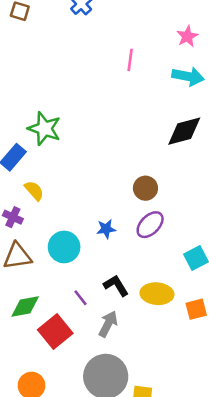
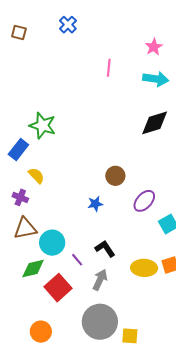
brown circle: (145, 188) -> (115, 176), moved
purple ellipse: (150, 225) -> (144, 201), moved
cyan circle: (64, 247) -> (52, 243), moved
yellow ellipse: (157, 294) -> (144, 268), moved

